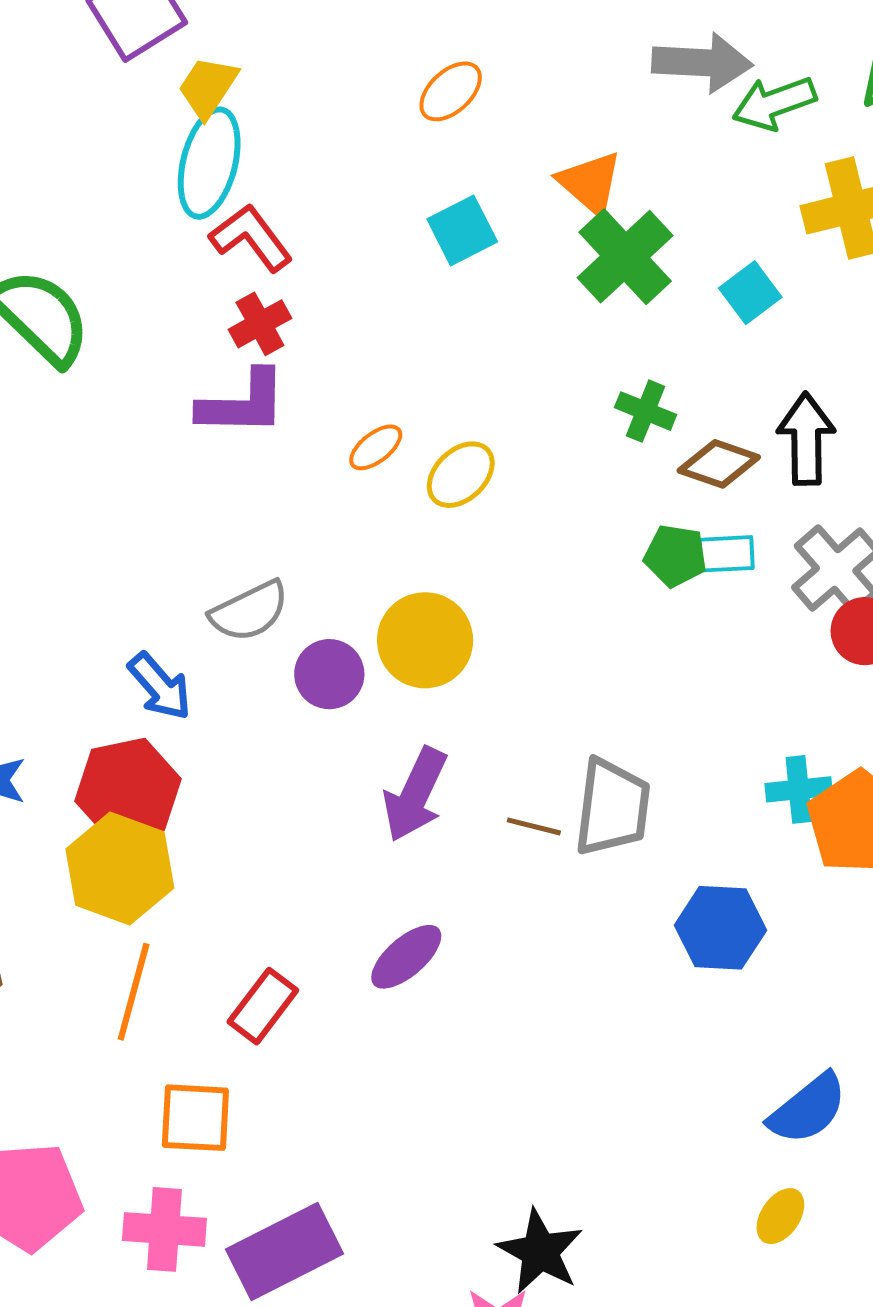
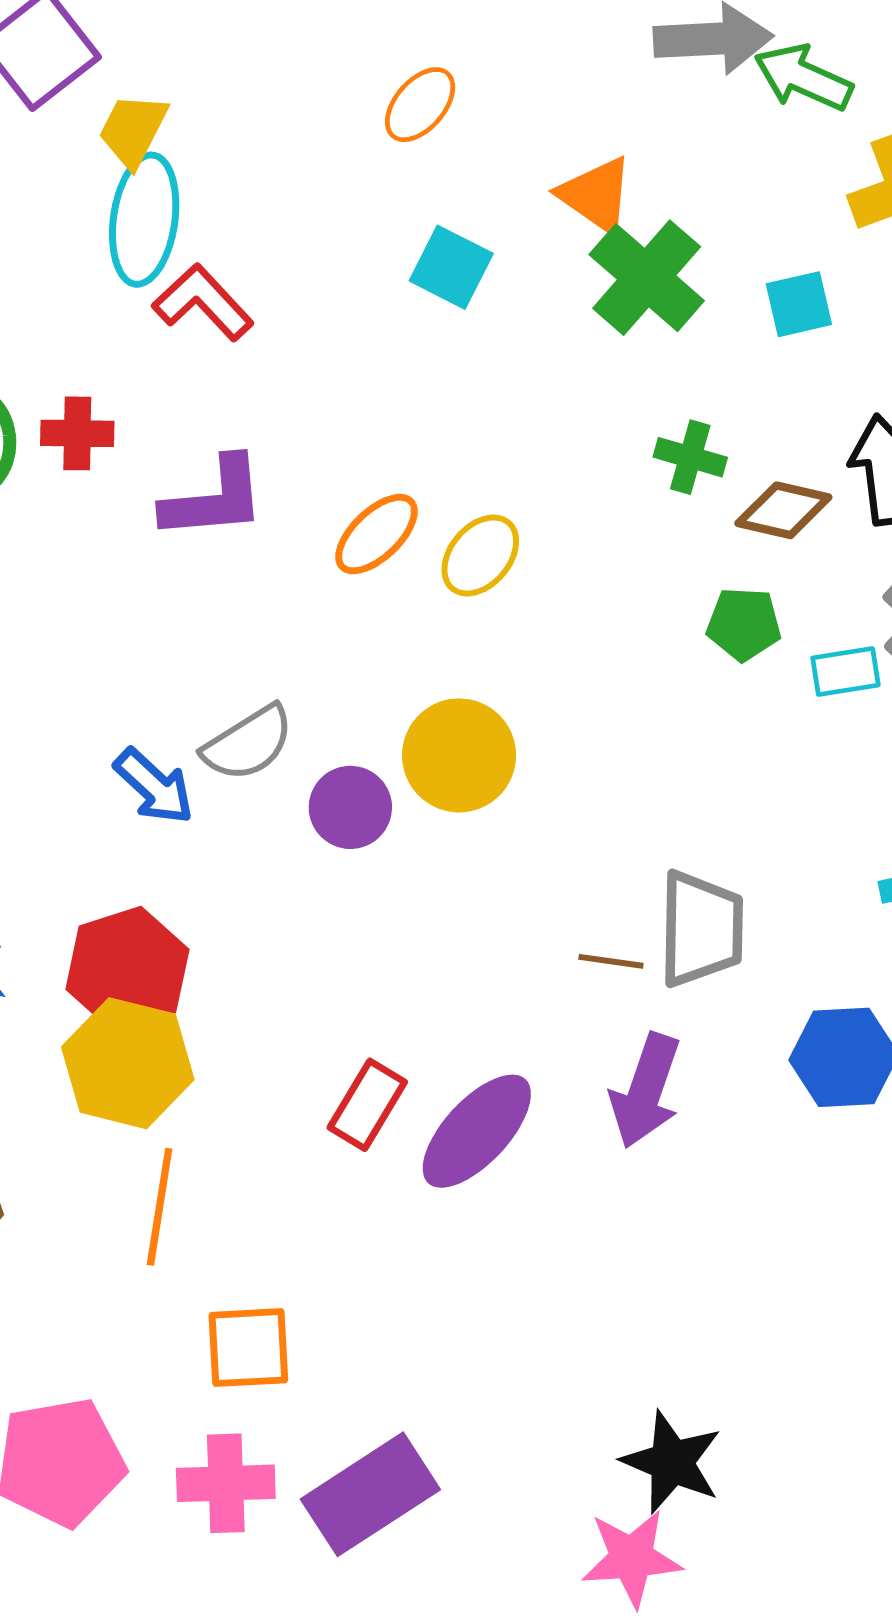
green arrow: (774, 103) -> (803, 78), turned 50
cyan square: (462, 230) -> (451, 267), turned -30
cyan square: (750, 293) -> (799, 304), turned 30
red cross: (260, 324) -> (77, 433), moved, turned 36
orange ellipse: (376, 447) -> (377, 534), size x1.4
cyan rectangle: (726, 554) -> (845, 672), moved
blue arrow: (160, 686) -> (154, 786), moved
purple arrow: (415, 794) -> (646, 1091), moved
purple ellipse: (406, 957) -> (477, 1131), size x1.4
red rectangle: (263, 1006) -> (367, 1105), moved

